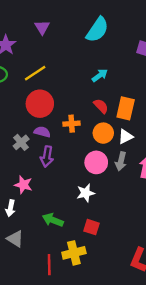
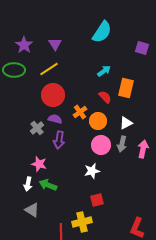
purple triangle: (42, 27) -> (55, 44), moved
orange rectangle: (126, 108) -> (126, 88), moved
orange cross: (72, 124) -> (80, 112), turned -32
orange circle: (103, 133) -> (98, 121), moved
green arrow: (53, 220) -> (48, 185), moved
red square: (92, 227) -> (97, 200), turned -32

